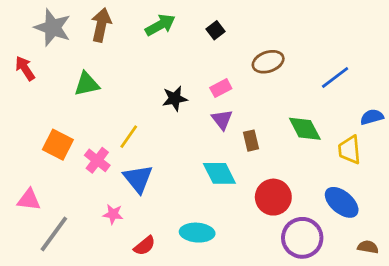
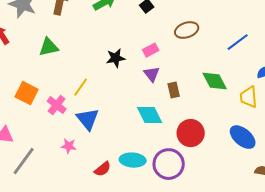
purple circle: (302, 238) -> (169, 164), moved
red semicircle: (145, 246) -> (103, 169), moved

